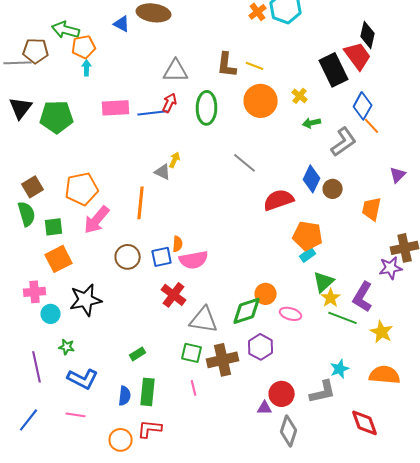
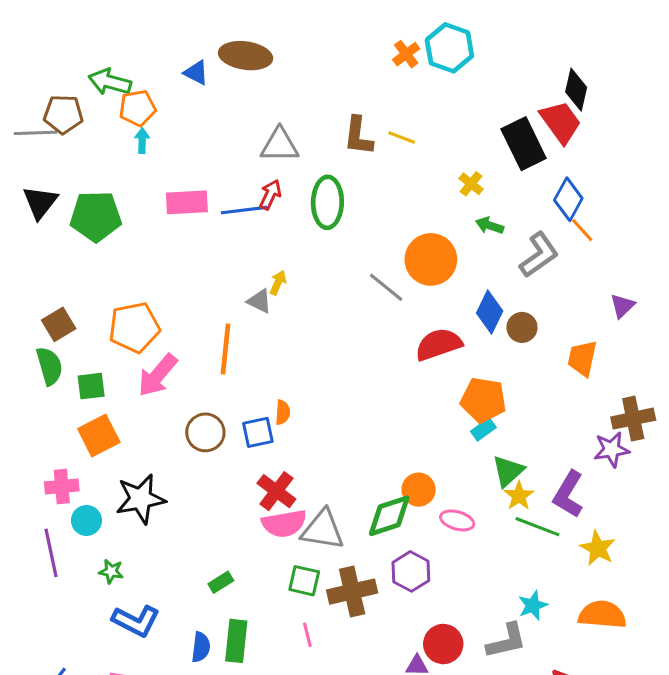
orange circle: (261, 101) -> (431, 259), moved
green arrow: (312, 123) -> (490, 225), turned 30
pink semicircle: (194, 260) -> (284, 524), moved
purple line: (37, 367) -> (51, 553), moved

